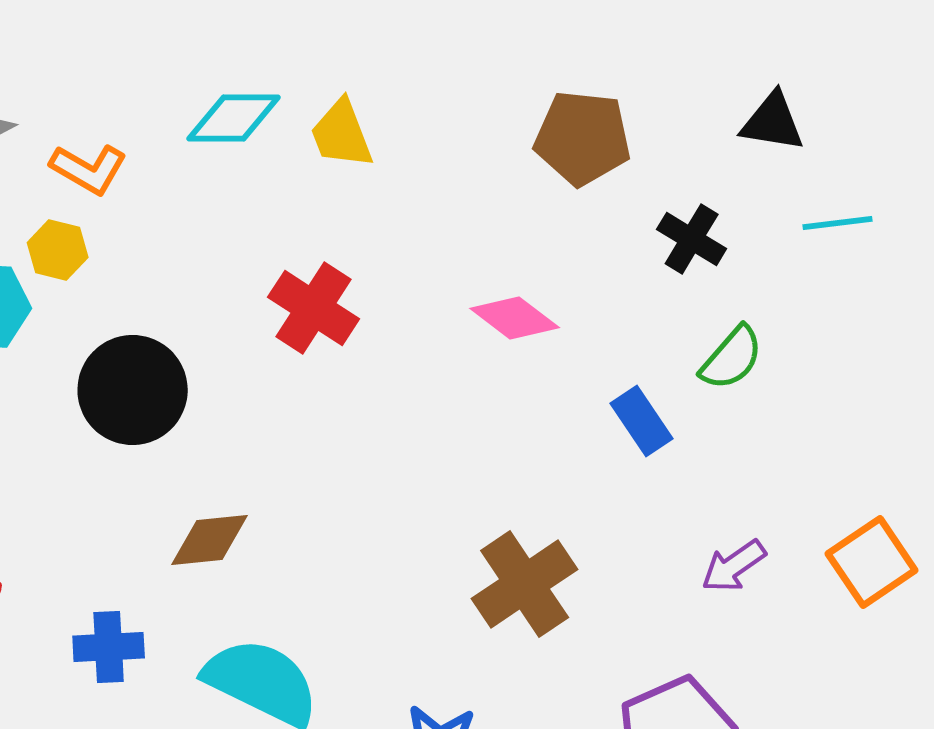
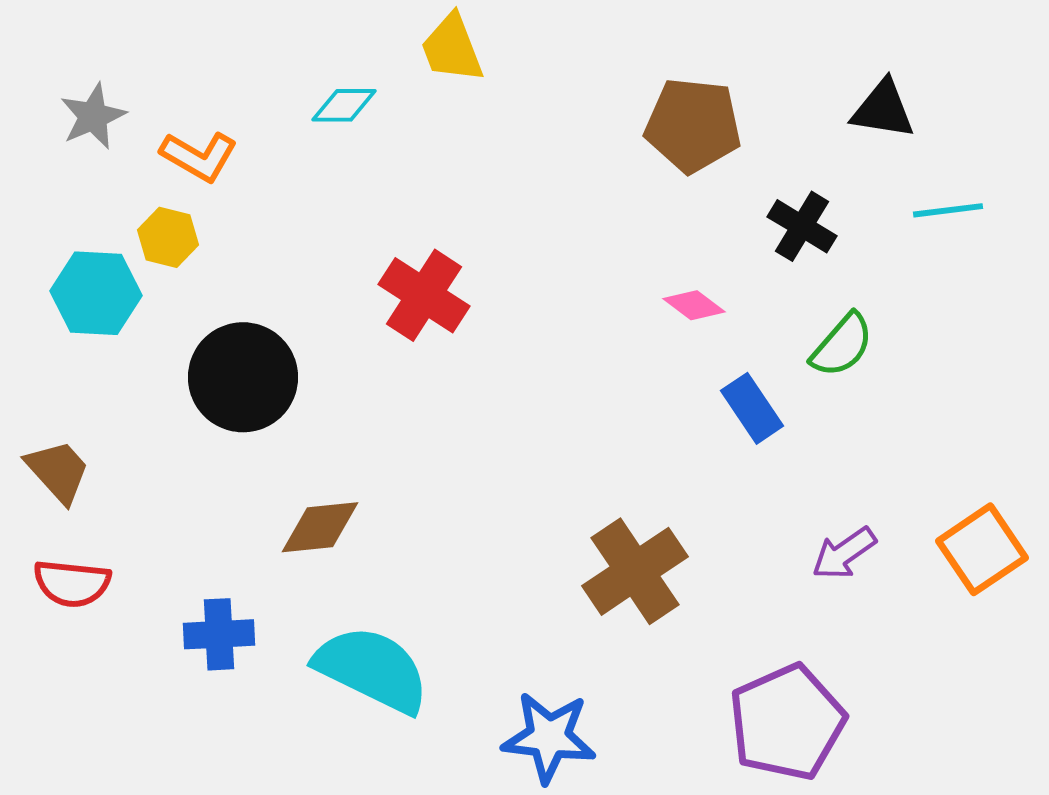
cyan diamond: (234, 118) -> (344, 105), size x0.7
yellow trapezoid: (342, 134) -> (452, 48), moved
pink diamond: (515, 318) -> (694, 305), moved, size x0.7

